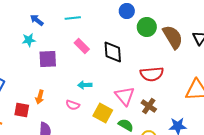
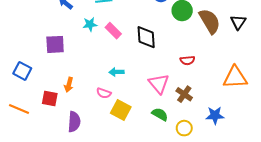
cyan star: (29, 40) -> (90, 24), moved
purple square: (48, 59) -> (55, 44), moved
red semicircle: (152, 74) -> (187, 60), size x0.6
yellow square: (103, 113) -> (121, 110), moved

